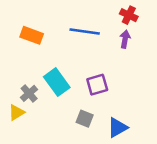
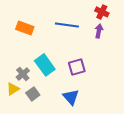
gray square: (85, 119) -> (33, 94), moved, turned 32
blue triangle: (117, 128) -> (71, 97), moved, turned -42

